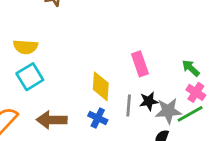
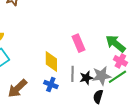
green arrow: (191, 68) -> (116, 44), size x1.5
black star: (149, 101) -> (86, 78), moved
brown arrow: (52, 120) -> (17, 88), turned -40

